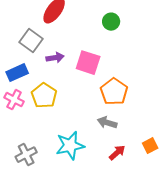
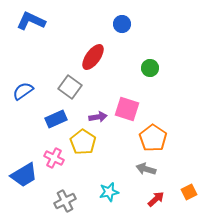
purple arrow: (55, 58) -> (98, 117), moved
pink cross: (14, 100) -> (54, 158), moved
cyan star: (70, 146) -> (109, 192), size x0.7

